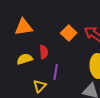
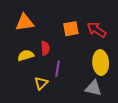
orange square: (69, 33) -> (71, 29), turned 35

